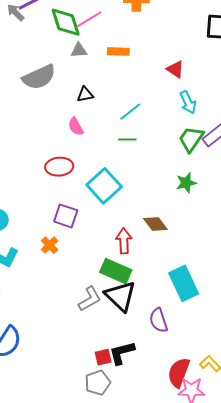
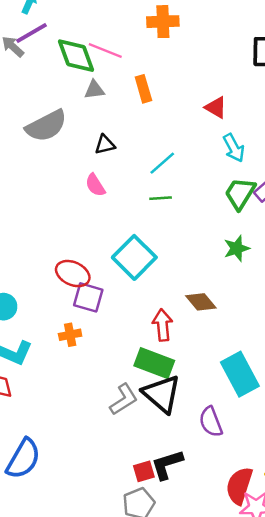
pink line: (89, 19) -> (105, 51), turned 56
orange rectangle: (118, 51) -> (143, 89), turned 75
red ellipse: (59, 167) -> (73, 274), moved, turned 32
orange cross: (50, 245) -> (70, 335), turned 36

